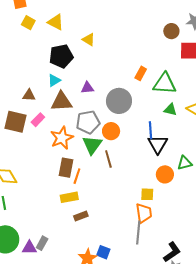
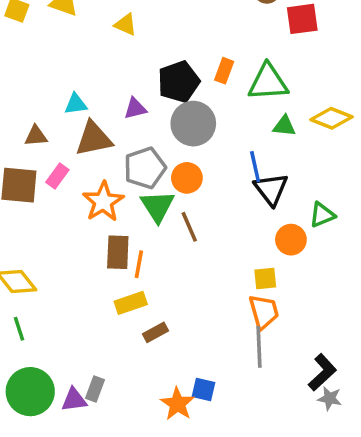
black pentagon: (61, 56) -> (179, 82), moved
cyan triangle: (54, 80) -> (76, 104), turned 32

